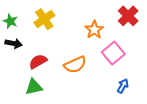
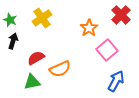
black arrow: (14, 43) -> (13, 41), turned -84
orange semicircle: (75, 65) -> (60, 69), moved
blue arrow: (123, 86) -> (116, 81), size x1.5

